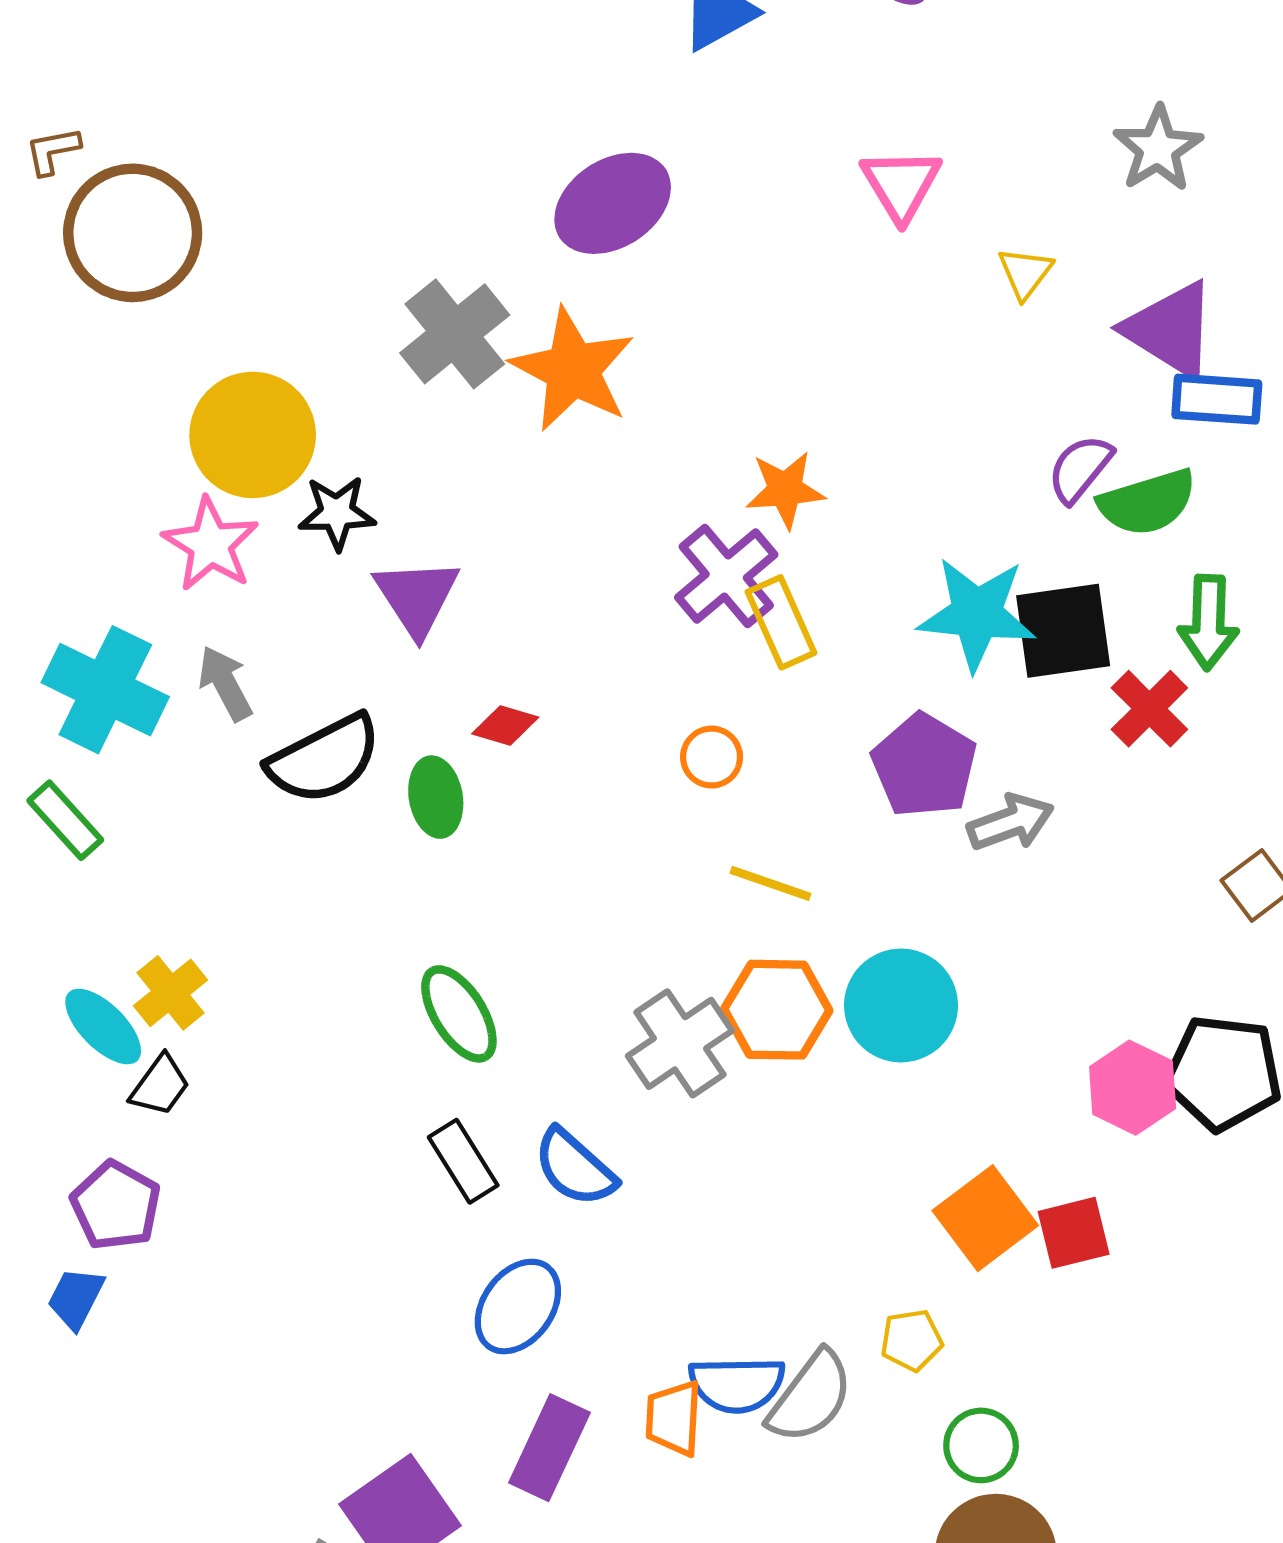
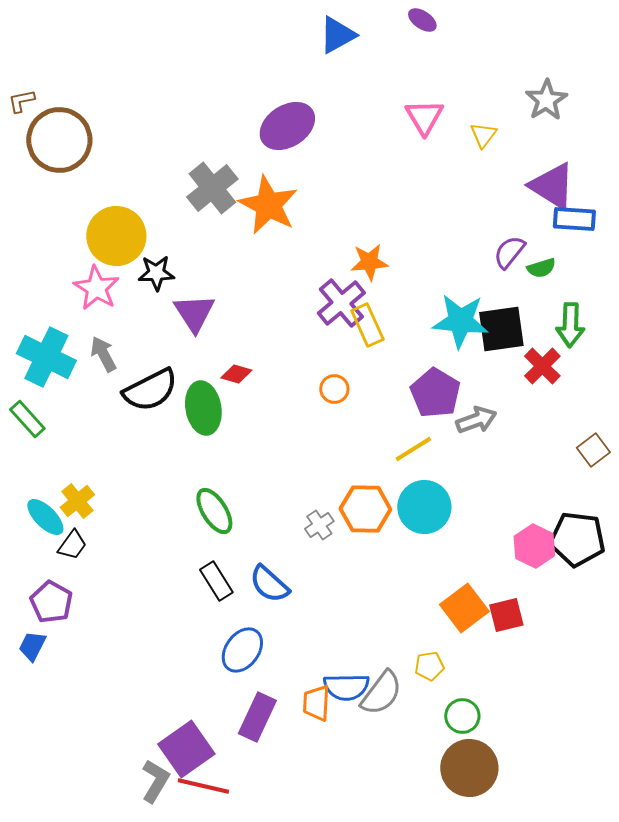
yellow triangle: (1025, 273) -> (483, 135), moved
green semicircle: (1147, 502) -> (541, 268), size x0.6
green ellipse: (436, 797) -> (203, 408), size x1.4
yellow line: (771, 883) -> (413, 449), moved, turned -51
gray cross: (680, 1043) -> (319, 525), size x0.6

